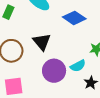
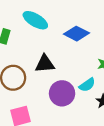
black triangle: (42, 42) -> (45, 64), turned -48

